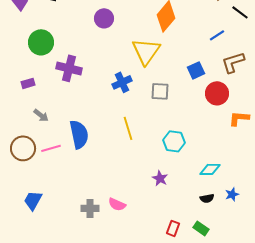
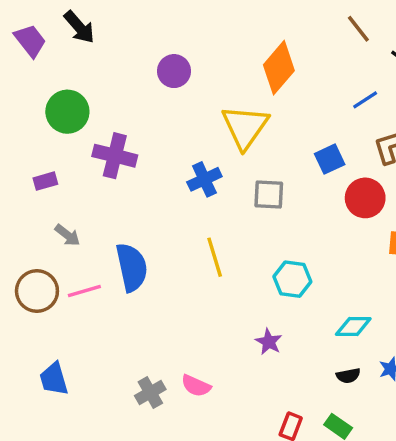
blue trapezoid: (33, 200) -> (54, 379), turned -45
gray cross: (90, 208) -> (150, 393), turned -30

